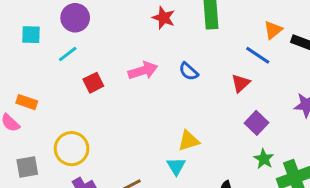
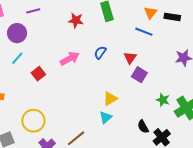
blue semicircle: (189, 71) -> (100, 53), turned 96
red triangle: (241, 83) -> (130, 58), moved
purple square: (256, 123) -> (139, 75), moved
cyan triangle: (176, 166) -> (106, 117), turned 32

